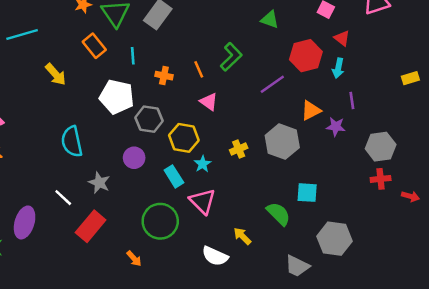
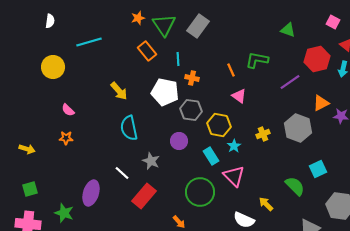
green L-shape: (231, 57) -> (257, 60), turned -125
yellow arrow: (56, 74) -> (119, 91), moved
orange cross: (164, 76) -> (192, 78), moved
cyan square: (307, 193) -> (318, 169), turned -30

